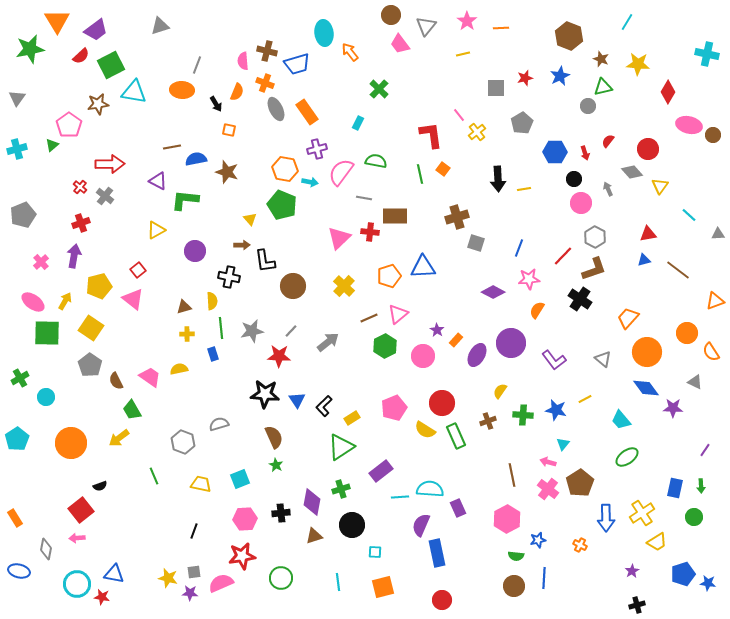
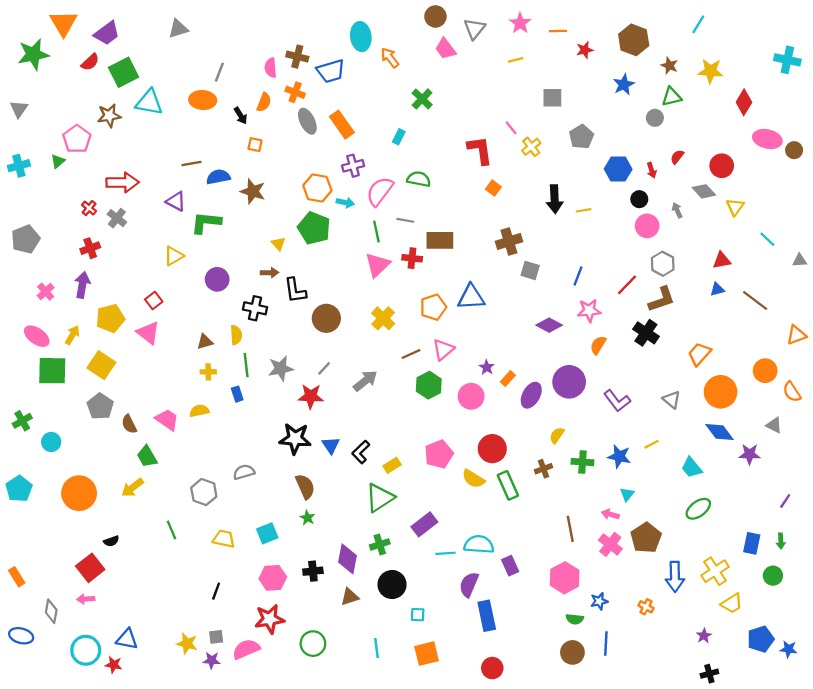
red star: (525, 78) -> (585, 50), moved
green line: (420, 174) -> (376, 231), moved

